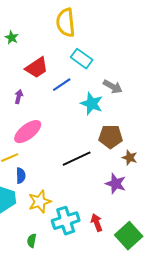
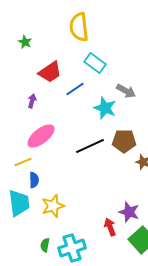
black line: (77, 159) -> (90, 146), moved
purple star: (116, 184) -> (129, 212), moved
cyan cross: (66, 221) -> (72, 248), moved

